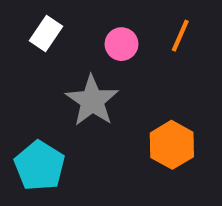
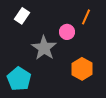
pink circle: (121, 44) -> (67, 32), moved

